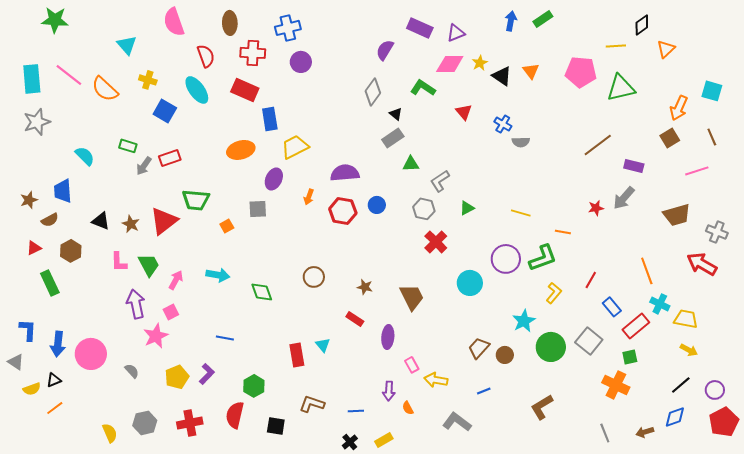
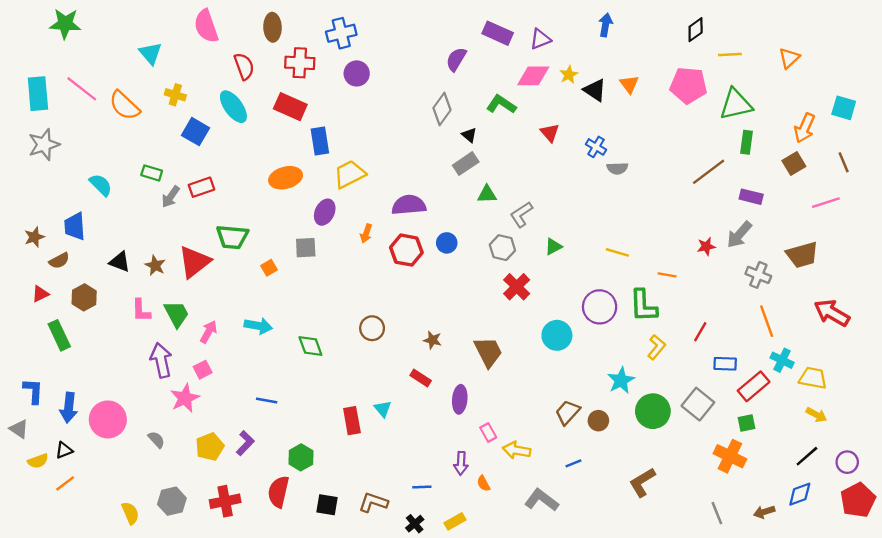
green rectangle: (543, 19) -> (746, 142), moved, turned -48
black diamond: (642, 25) -> (696, 30), moved
gray cross: (717, 232) -> (758, 275), moved
green L-shape: (543, 258) -> (643, 306), turned 108
blue rectangle: (612, 307) -> (725, 364), turned -48
brown L-shape: (312, 404) -> (373, 502), moved

